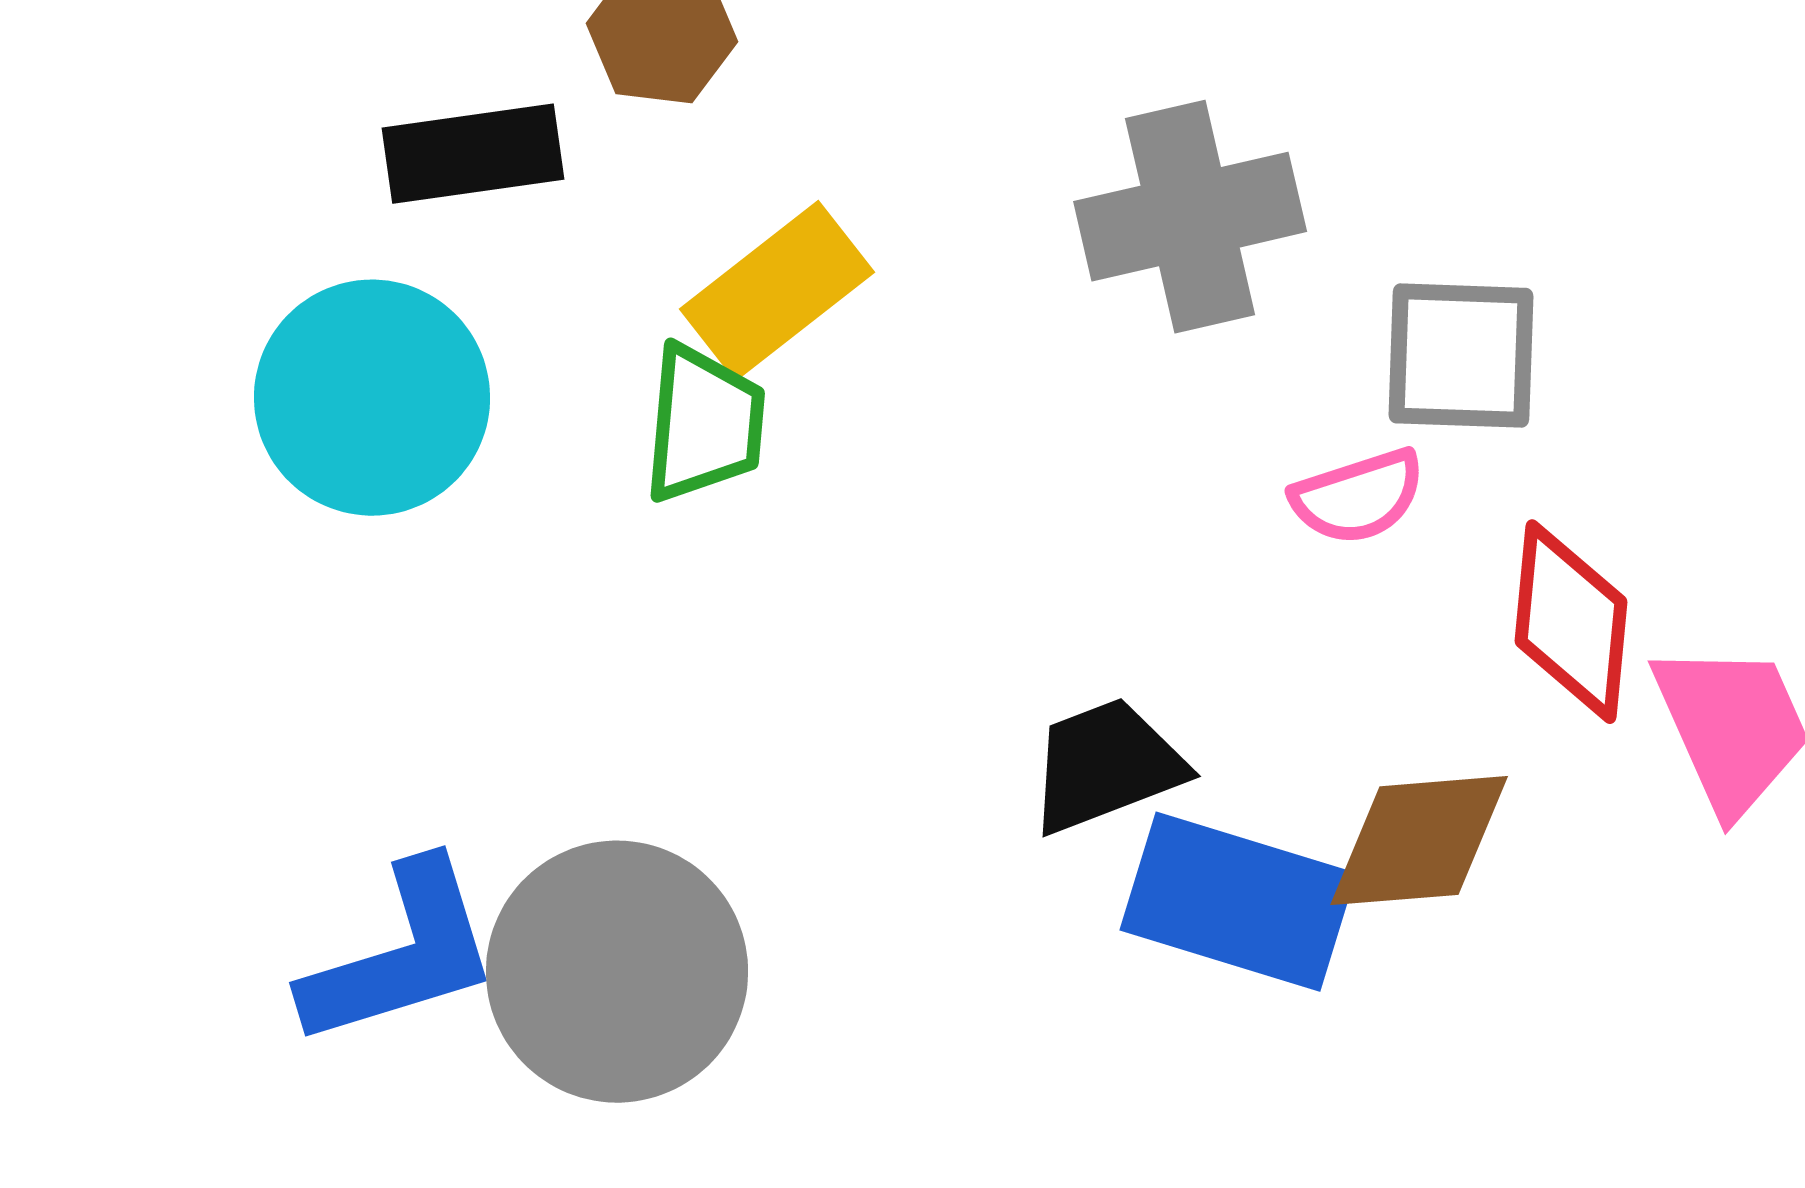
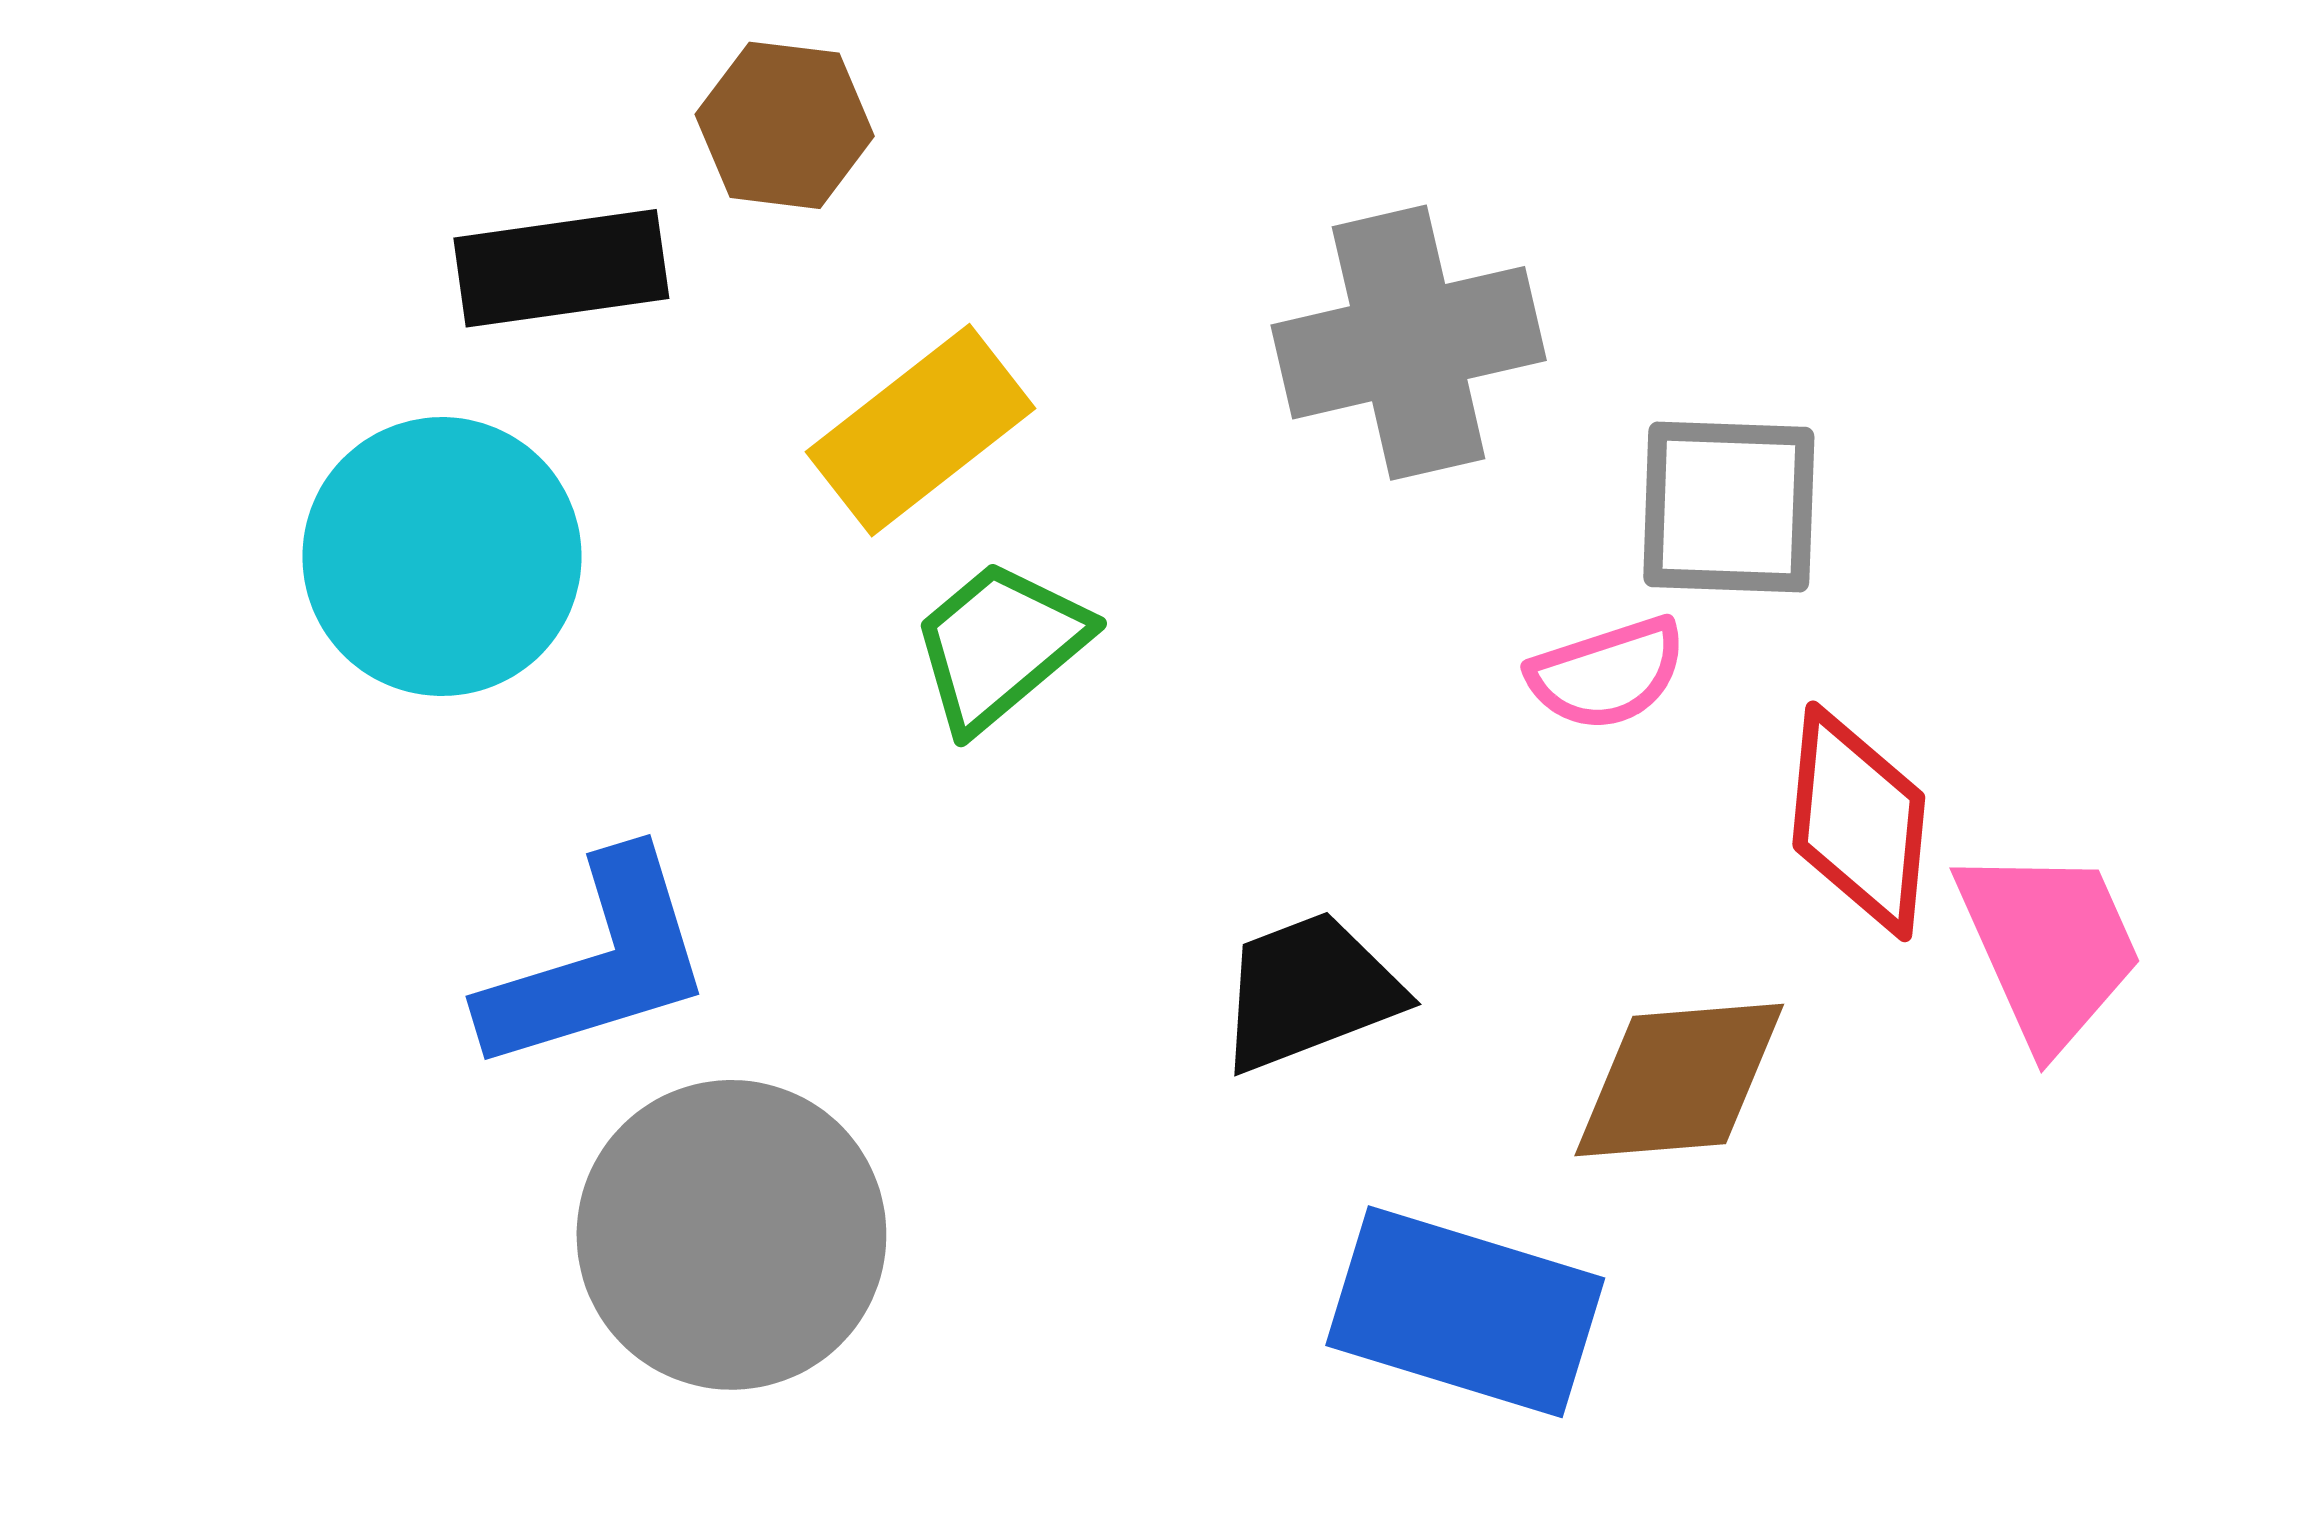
green trapezoid: (704, 424) -> (1000, 645), moved, turned -135
blue rectangle: (1238, 902) -> (1465, 1312), moved
blue L-shape: (401, 955) -> (598, 963), moved

